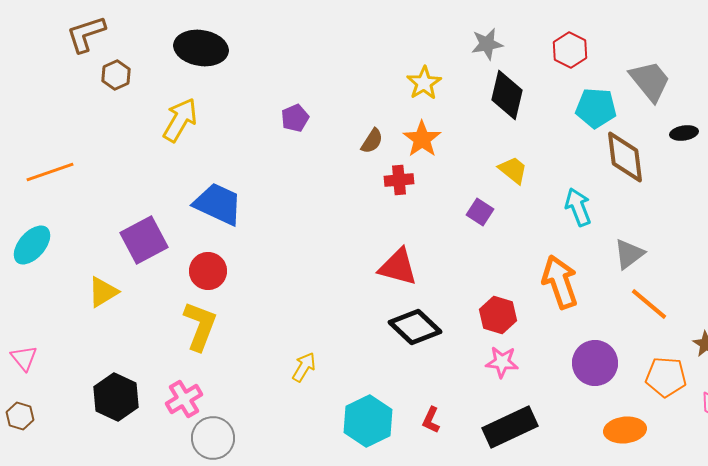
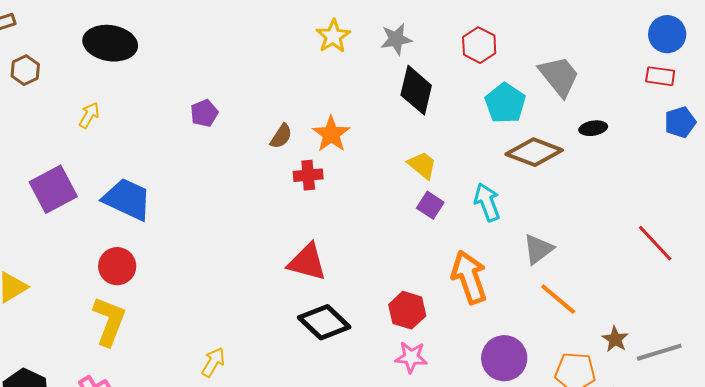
yellow star: (424, 83) -> (333, 36), moved
cyan pentagon: (596, 108) -> (505, 103), turned 30
yellow arrow: (180, 120) -> (89, 115), size x0.6
brown diamond: (625, 157) -> (534, 152), turned -62
purple square: (480, 212) -> (430, 205), moved
purple square: (144, 240) -> (53, 189), moved

